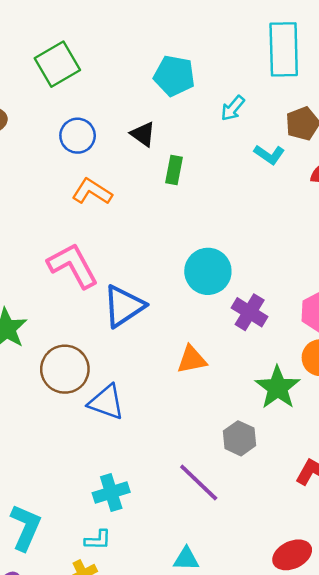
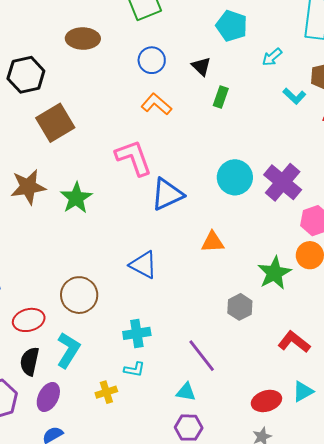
purple cross: (250, 312) -> (283, 182), moved, size x1.4
brown circle: (65, 369) -> (79, 295), moved
purple line: (199, 482) -> (202, 356), moved
cyan L-shape: (98, 540) -> (134, 369), moved

